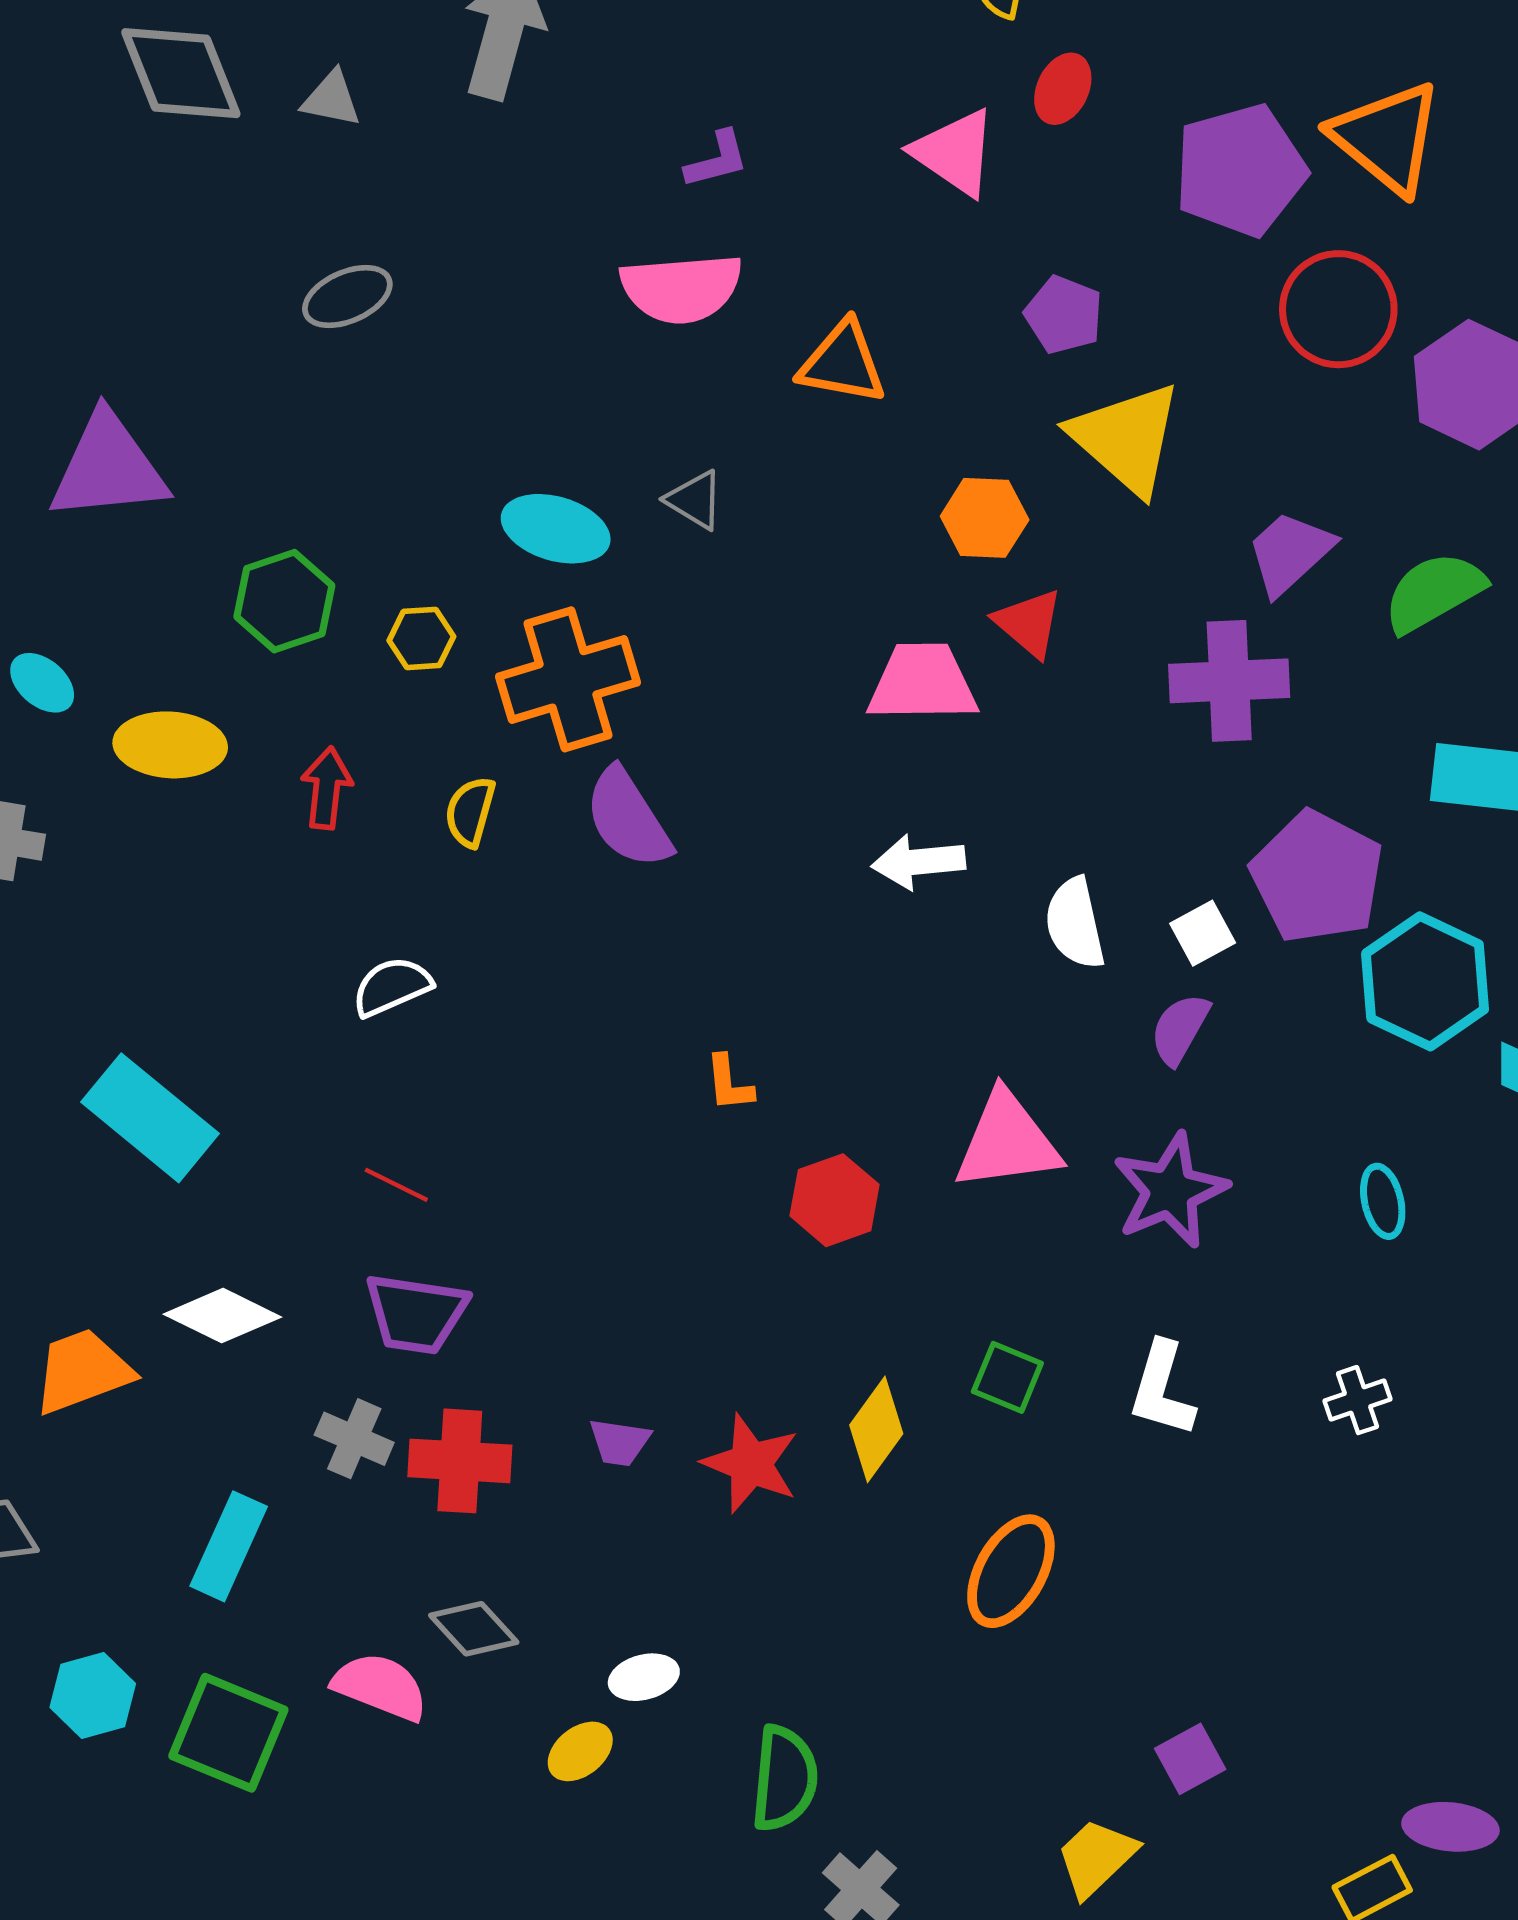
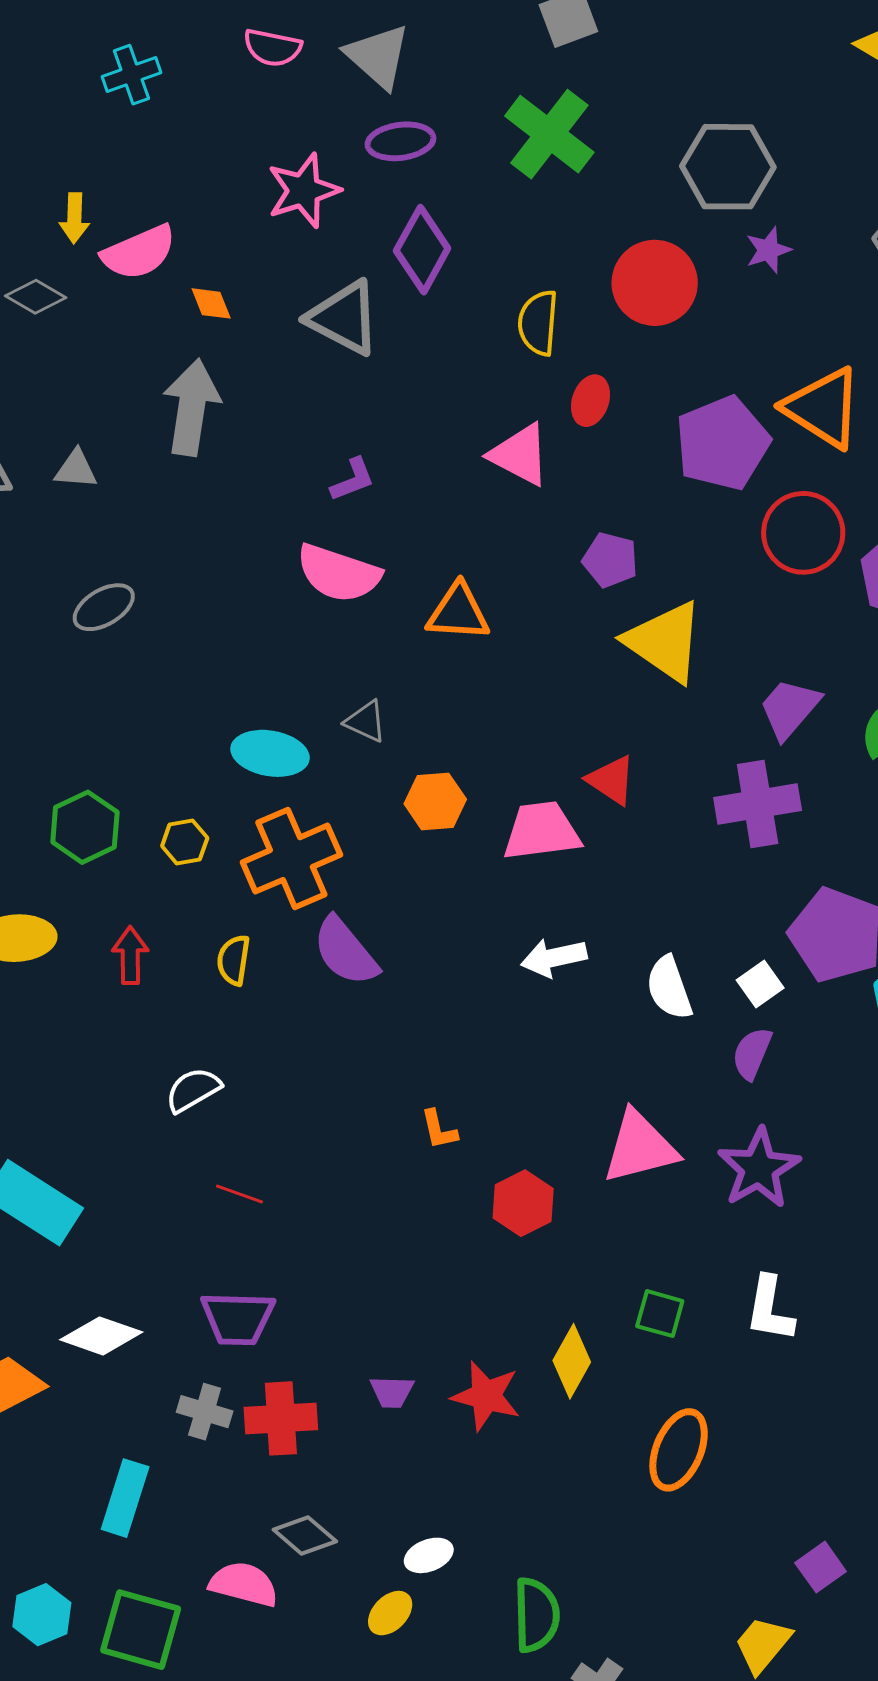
pink semicircle: (681, 288) -> (339, 573), turned 30
orange hexagon: (985, 518) -> (435, 801), moved
red line: (396, 1185) -> (239, 1194), moved

